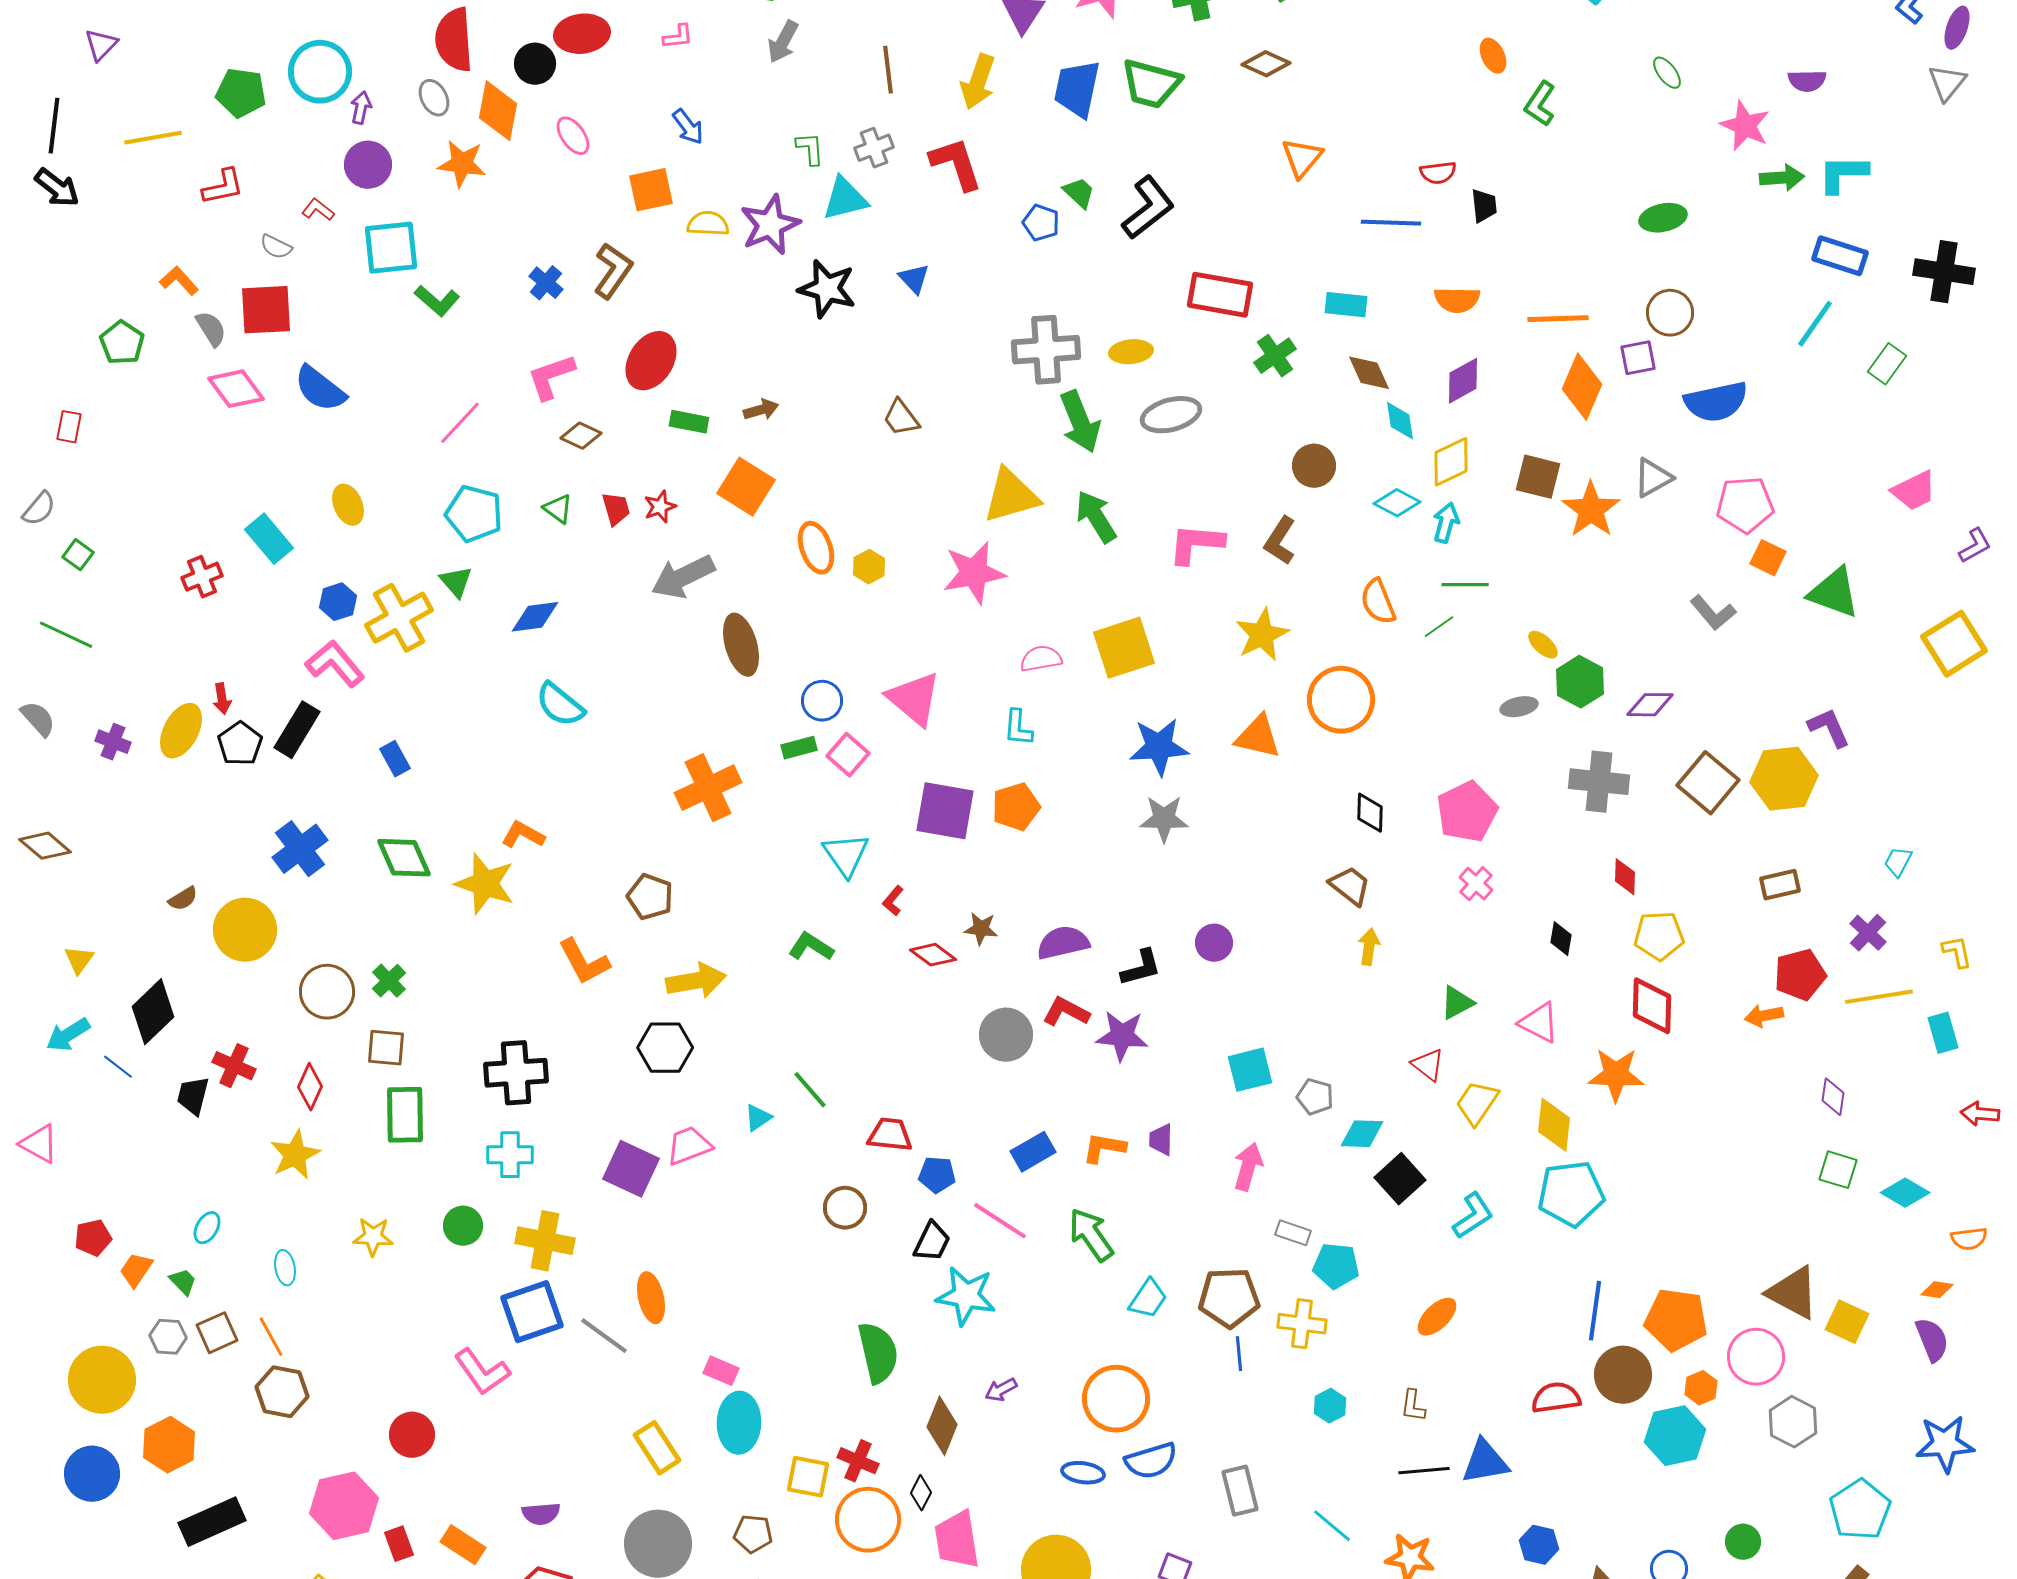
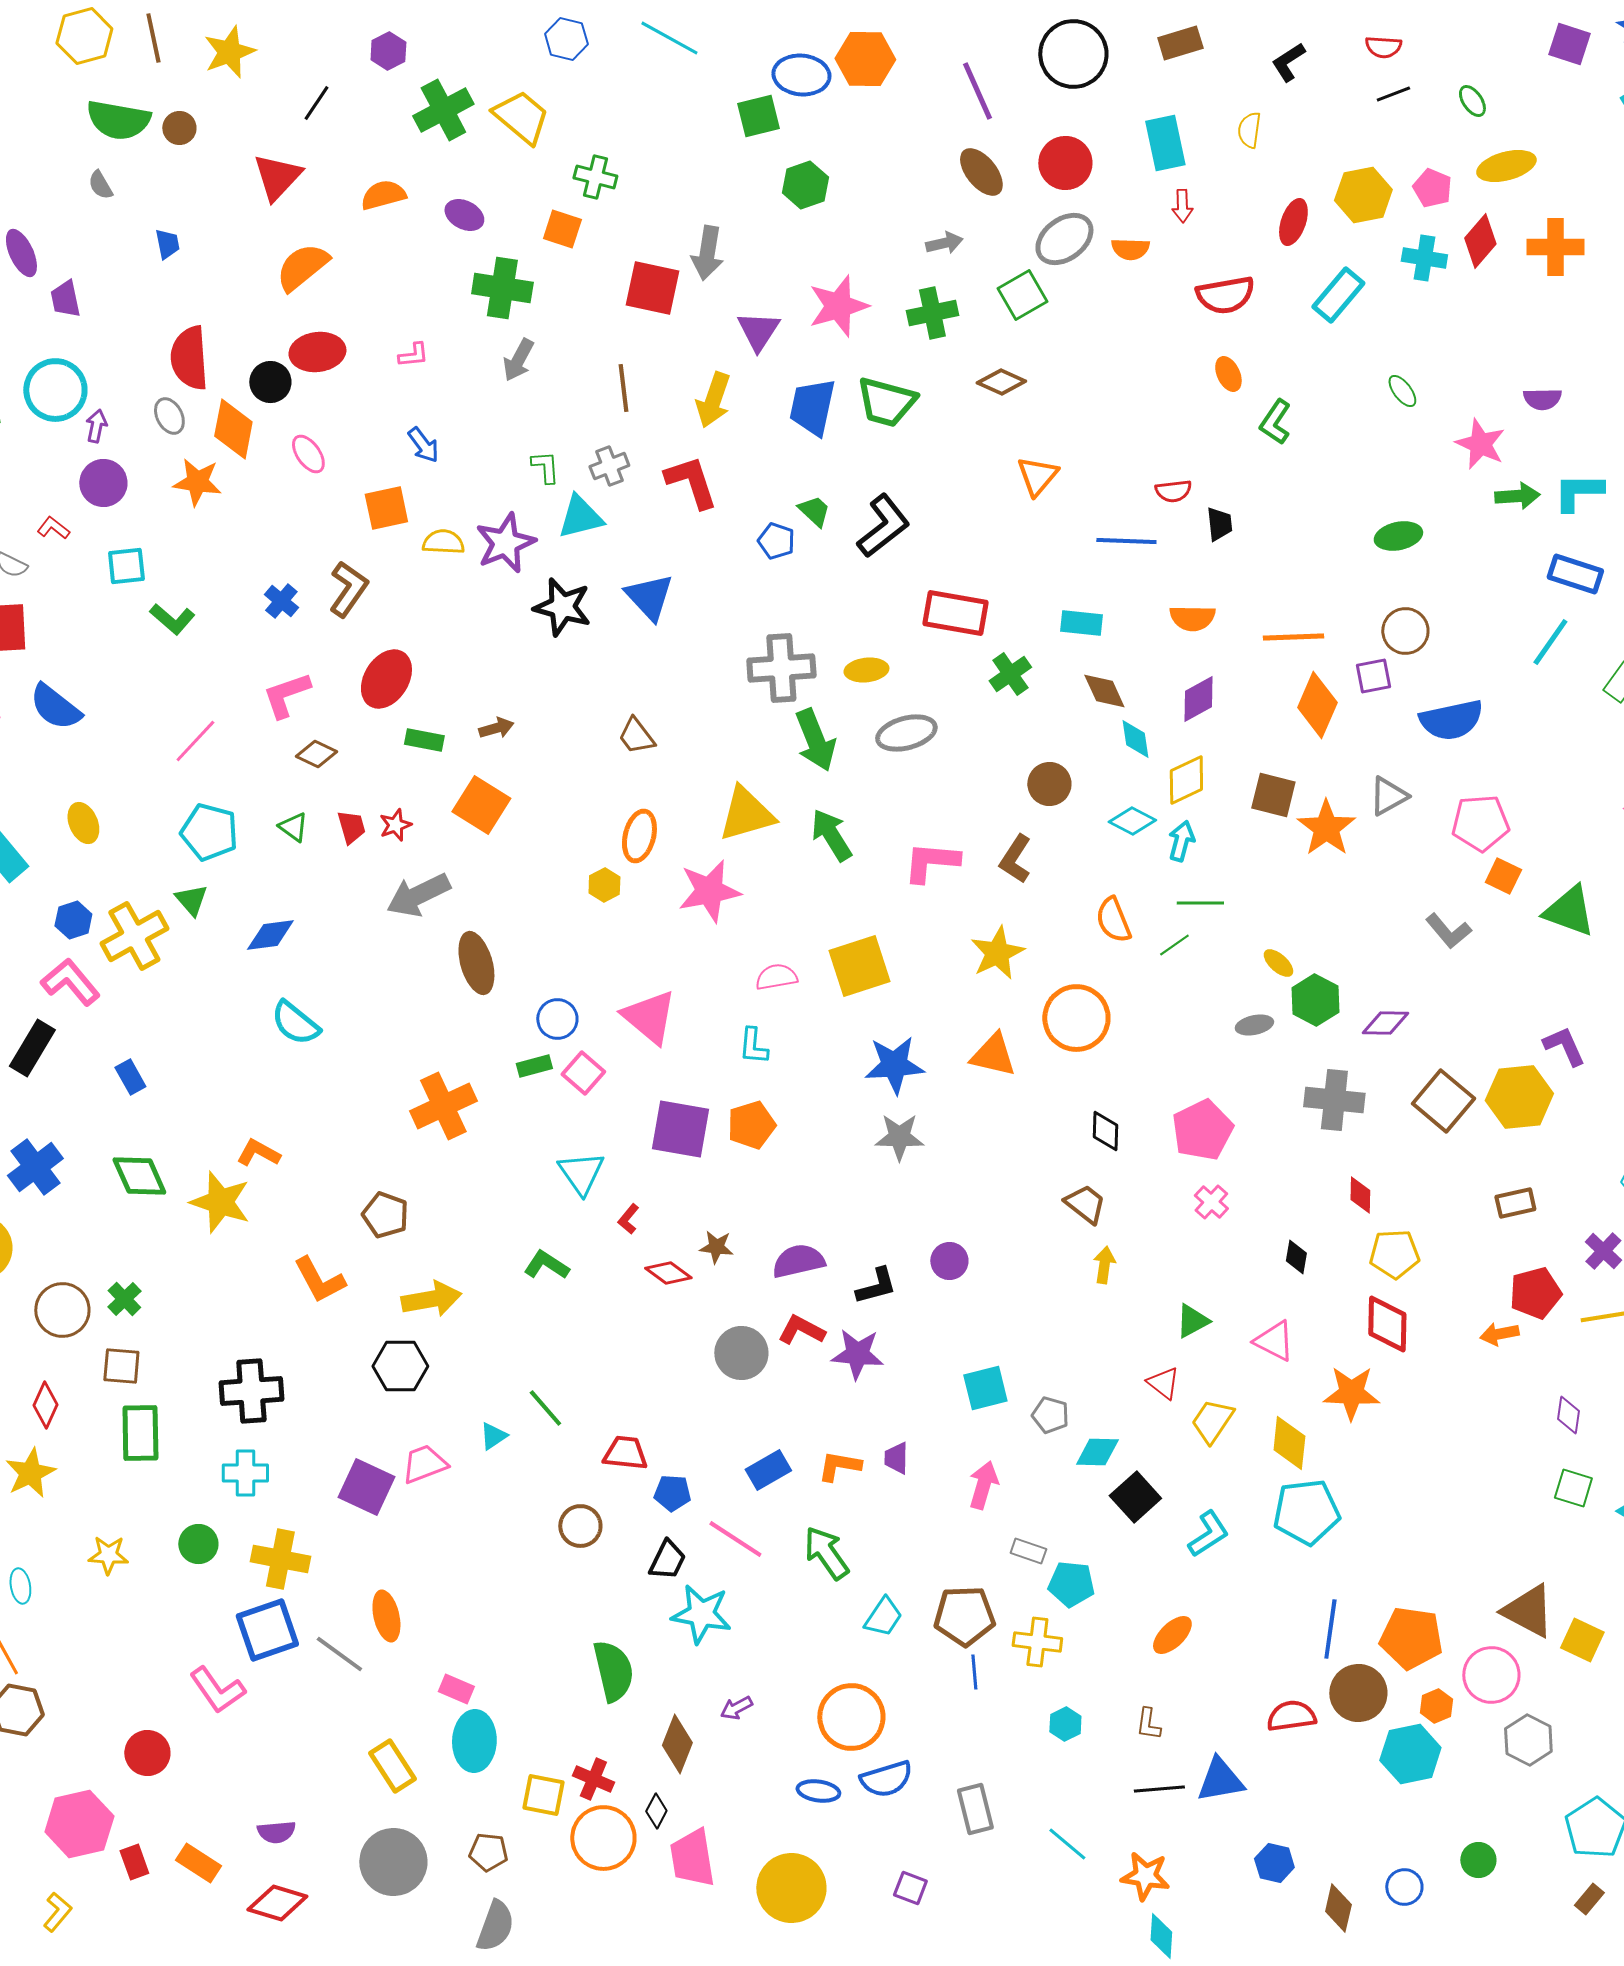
cyan square: (391, 248) -> (126, 566), size x0.7
blue triangle: (914, 279) -> (649, 597), size x1.6
orange ellipse: (816, 548) -> (639, 836), moved, turned 33

